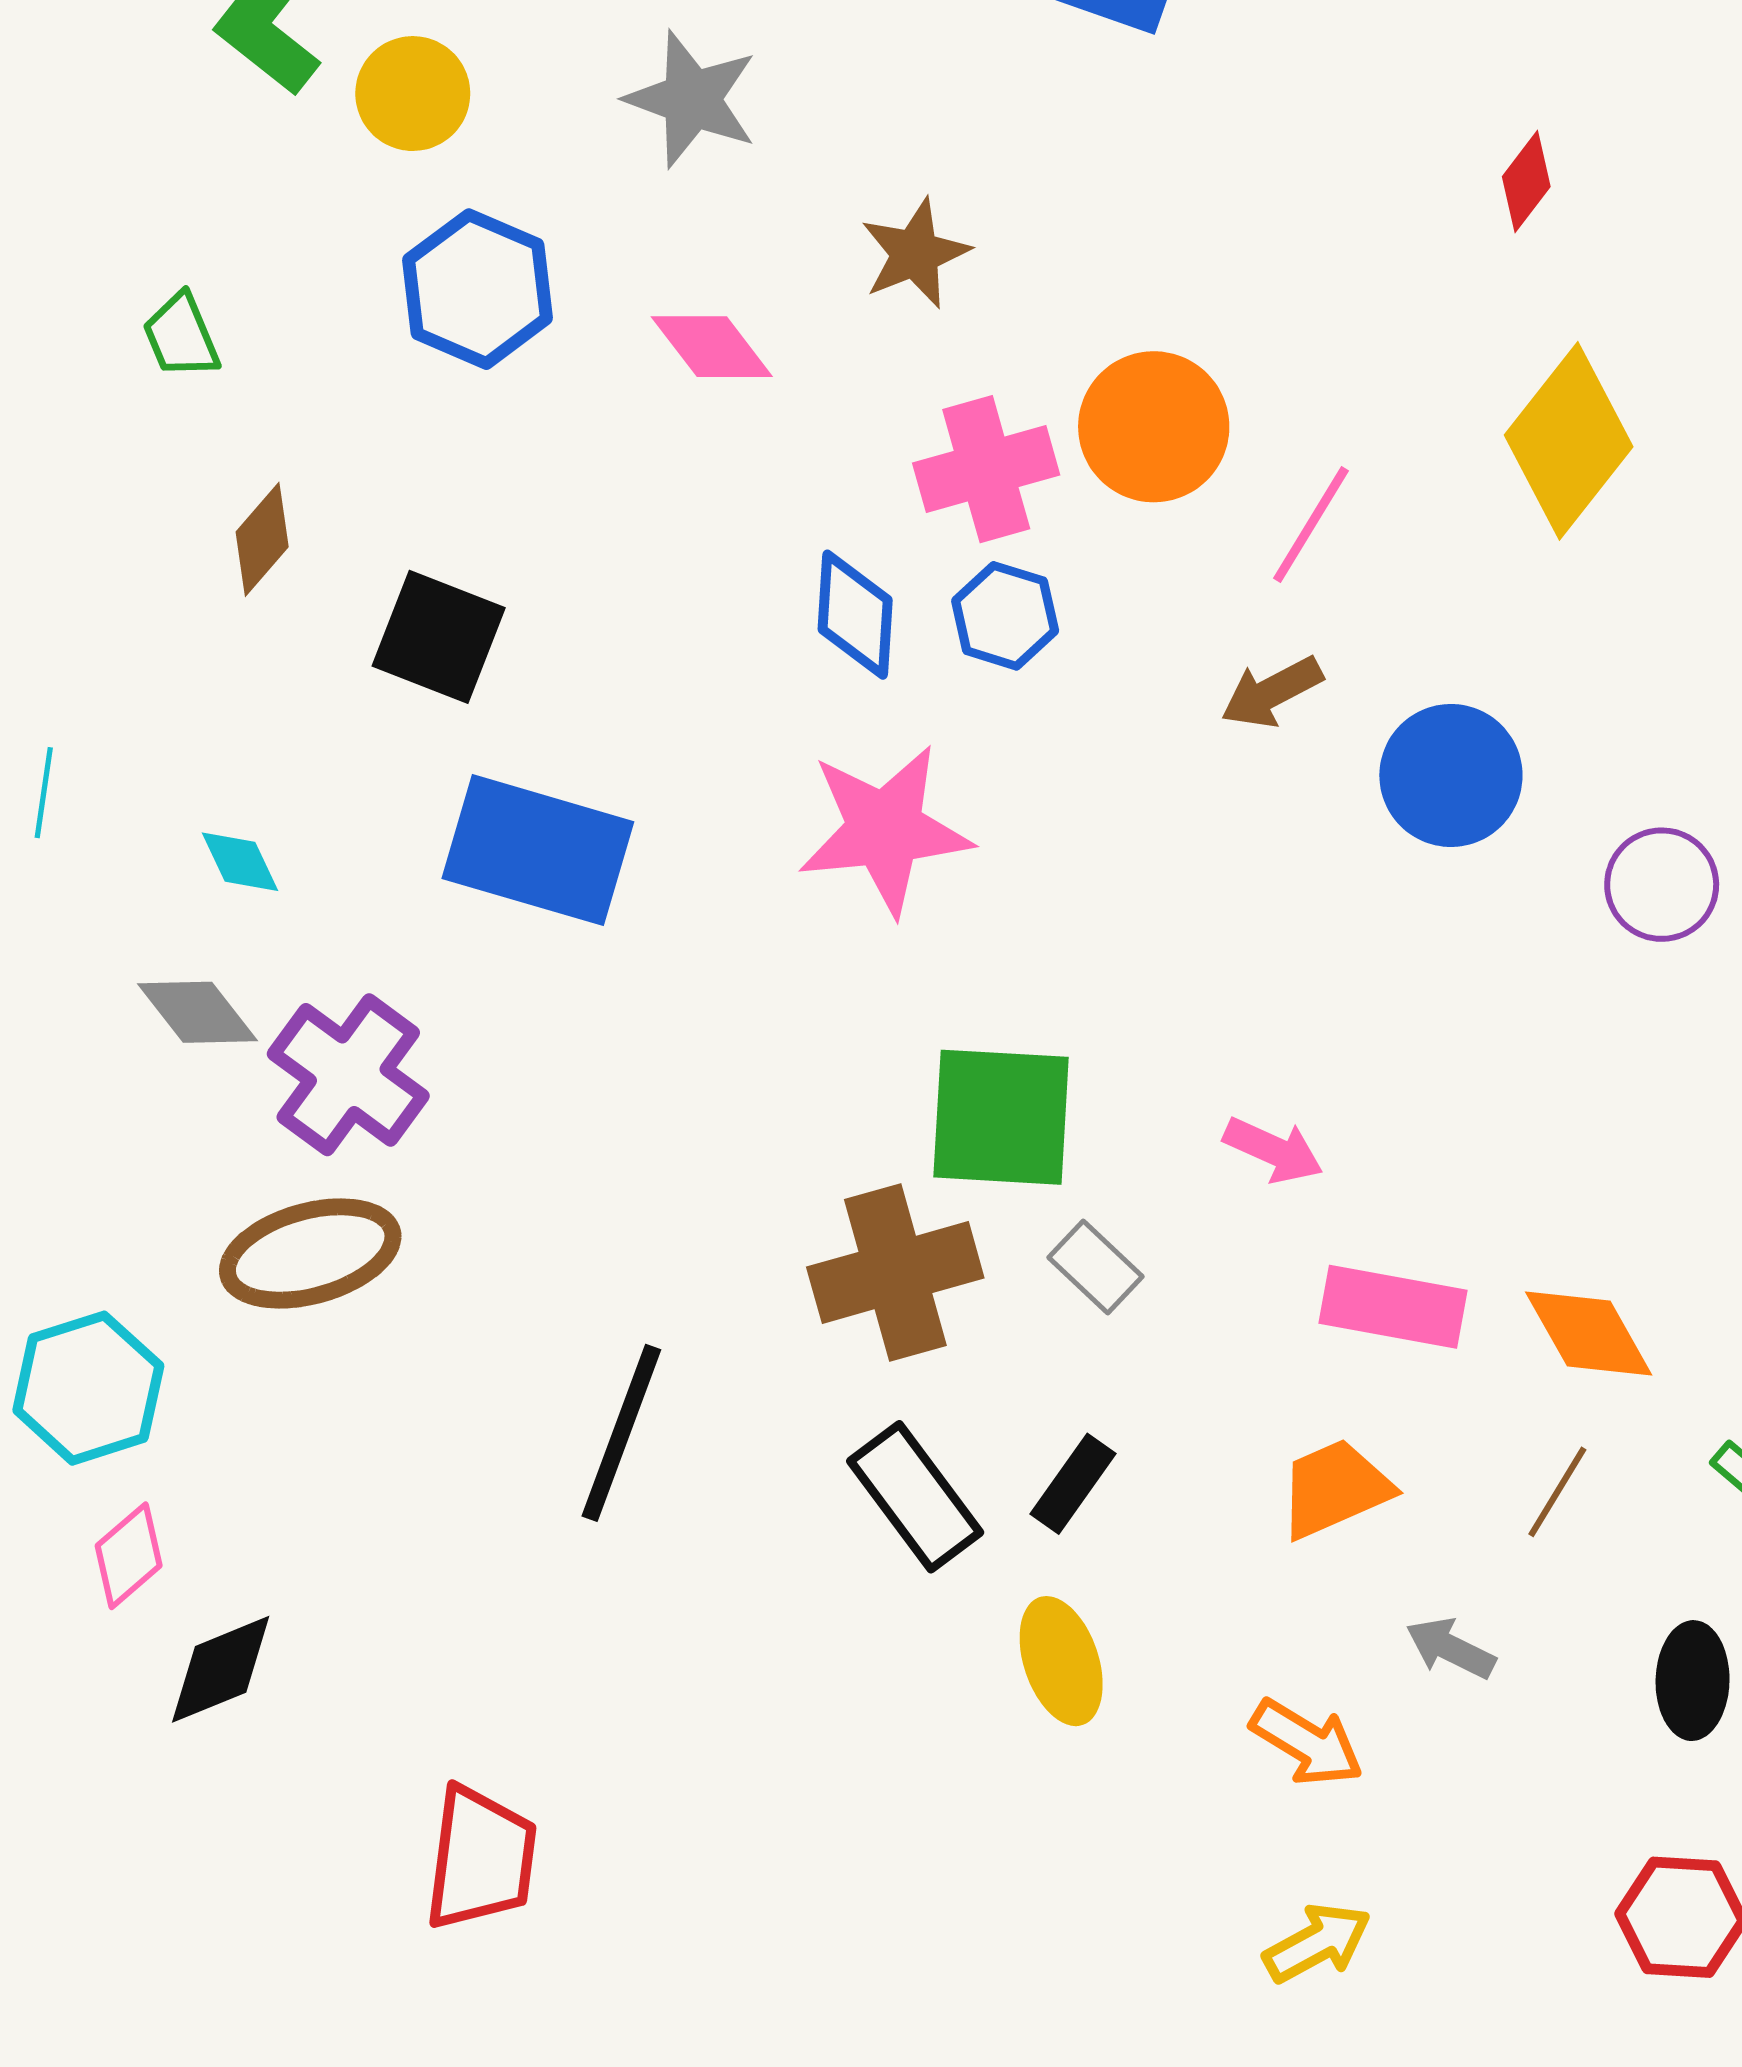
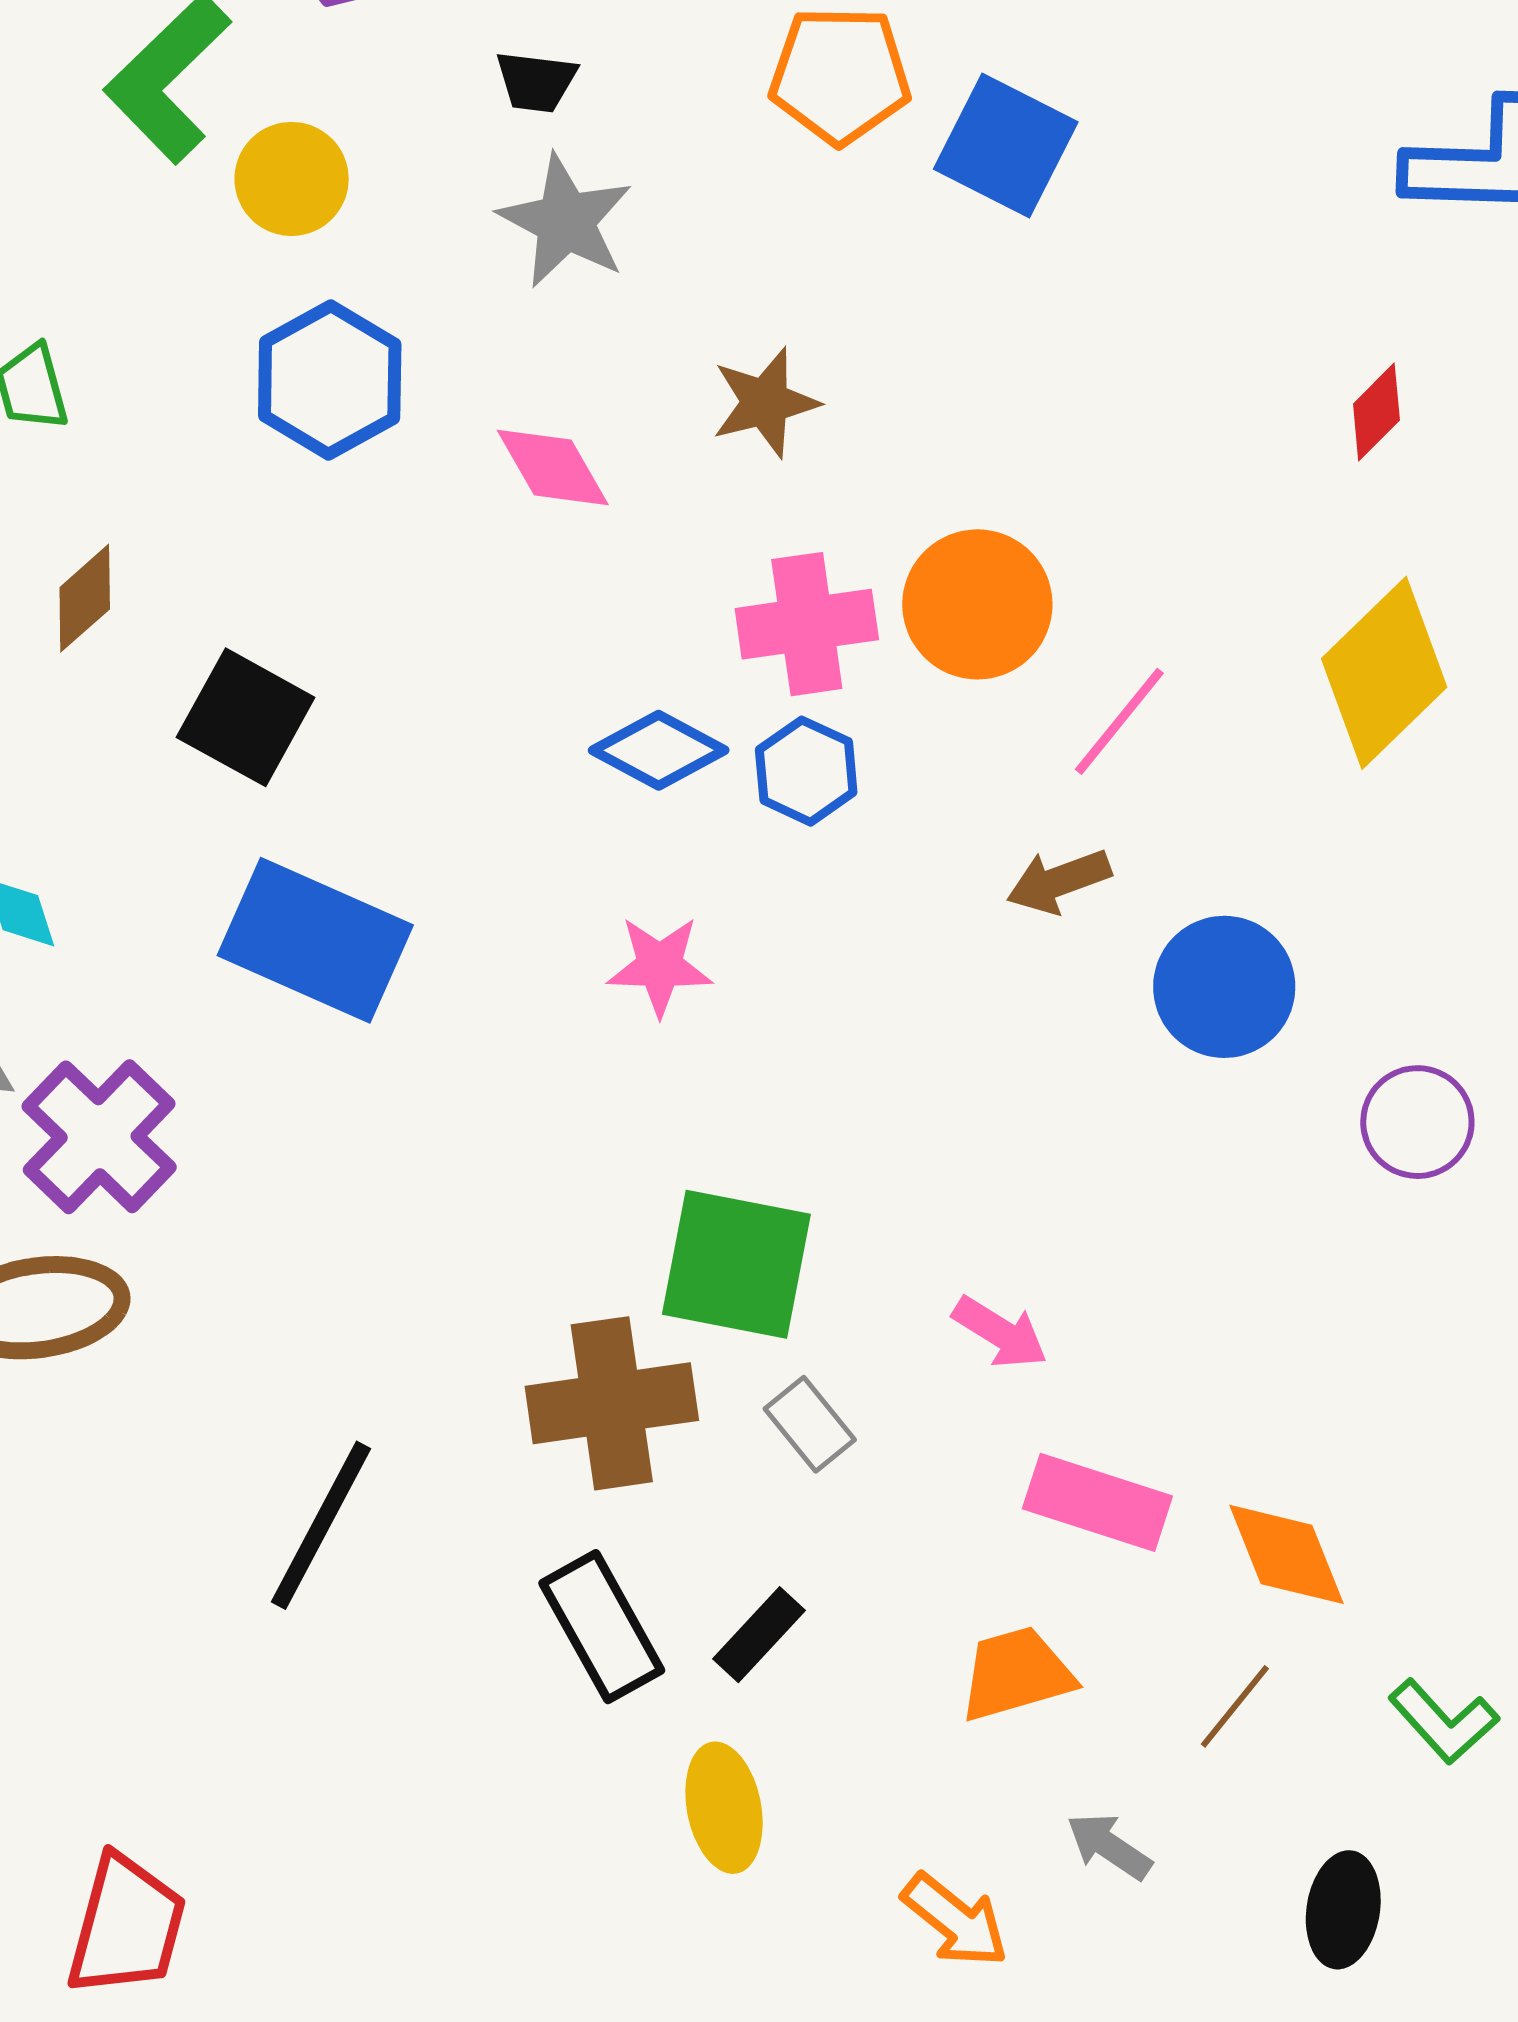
blue diamond: (855, 615) -> (659, 750), turned -73
pink star: (885, 830) -> (660, 966), size x0.6

